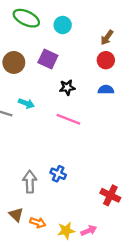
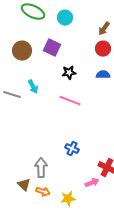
cyan arrow: (26, 103) -> (33, 87), turned 40
blue cross: (58, 174) -> (72, 149), moved
gray arrow: (30, 182) -> (41, 168), moved
pink arrow: (89, 231) -> (92, 183), moved

